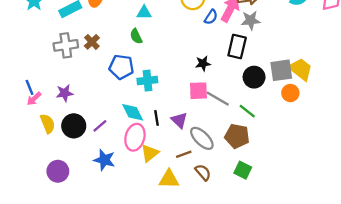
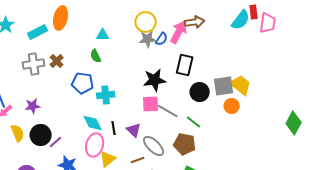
gray star: (251, 20) -> (148, 39), moved
black star: (203, 64) -> (155, 80), size x1.6
purple line: (100, 126) -> (56, 142), moved

